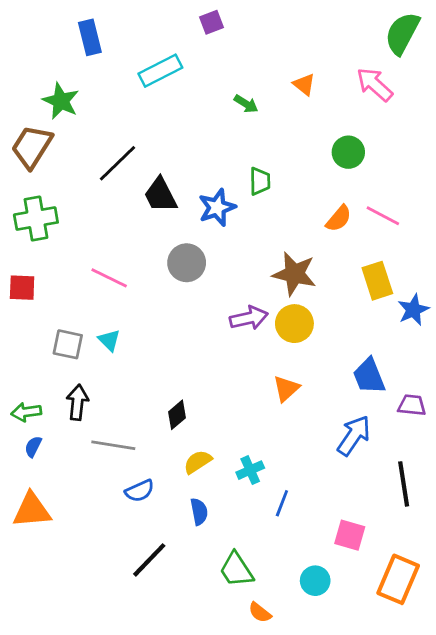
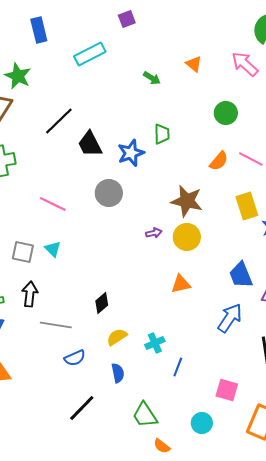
purple arrow: (249, 318) -> (154, 233), size x0.6
orange triangle: (286, 389) -> (181, 284), turned 30

